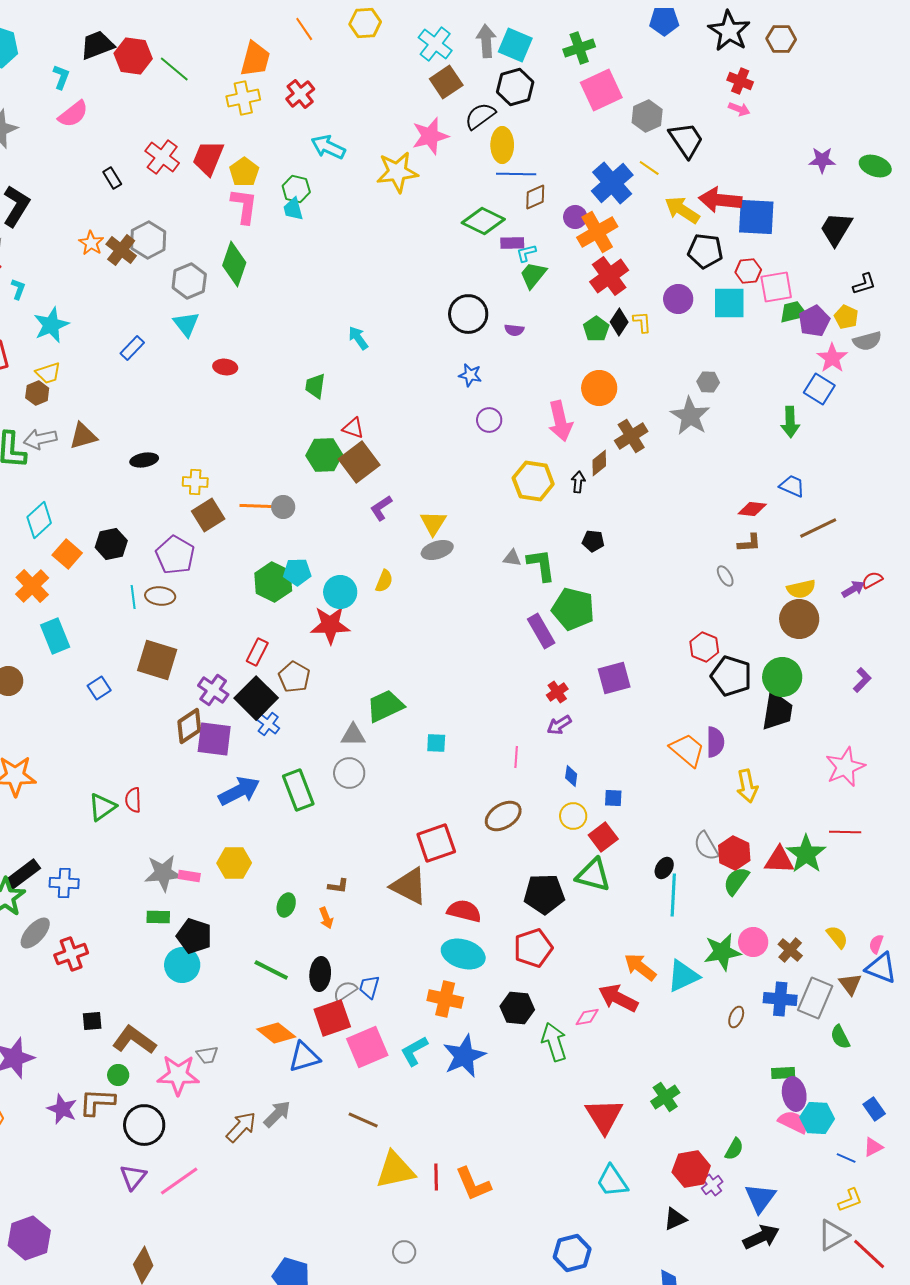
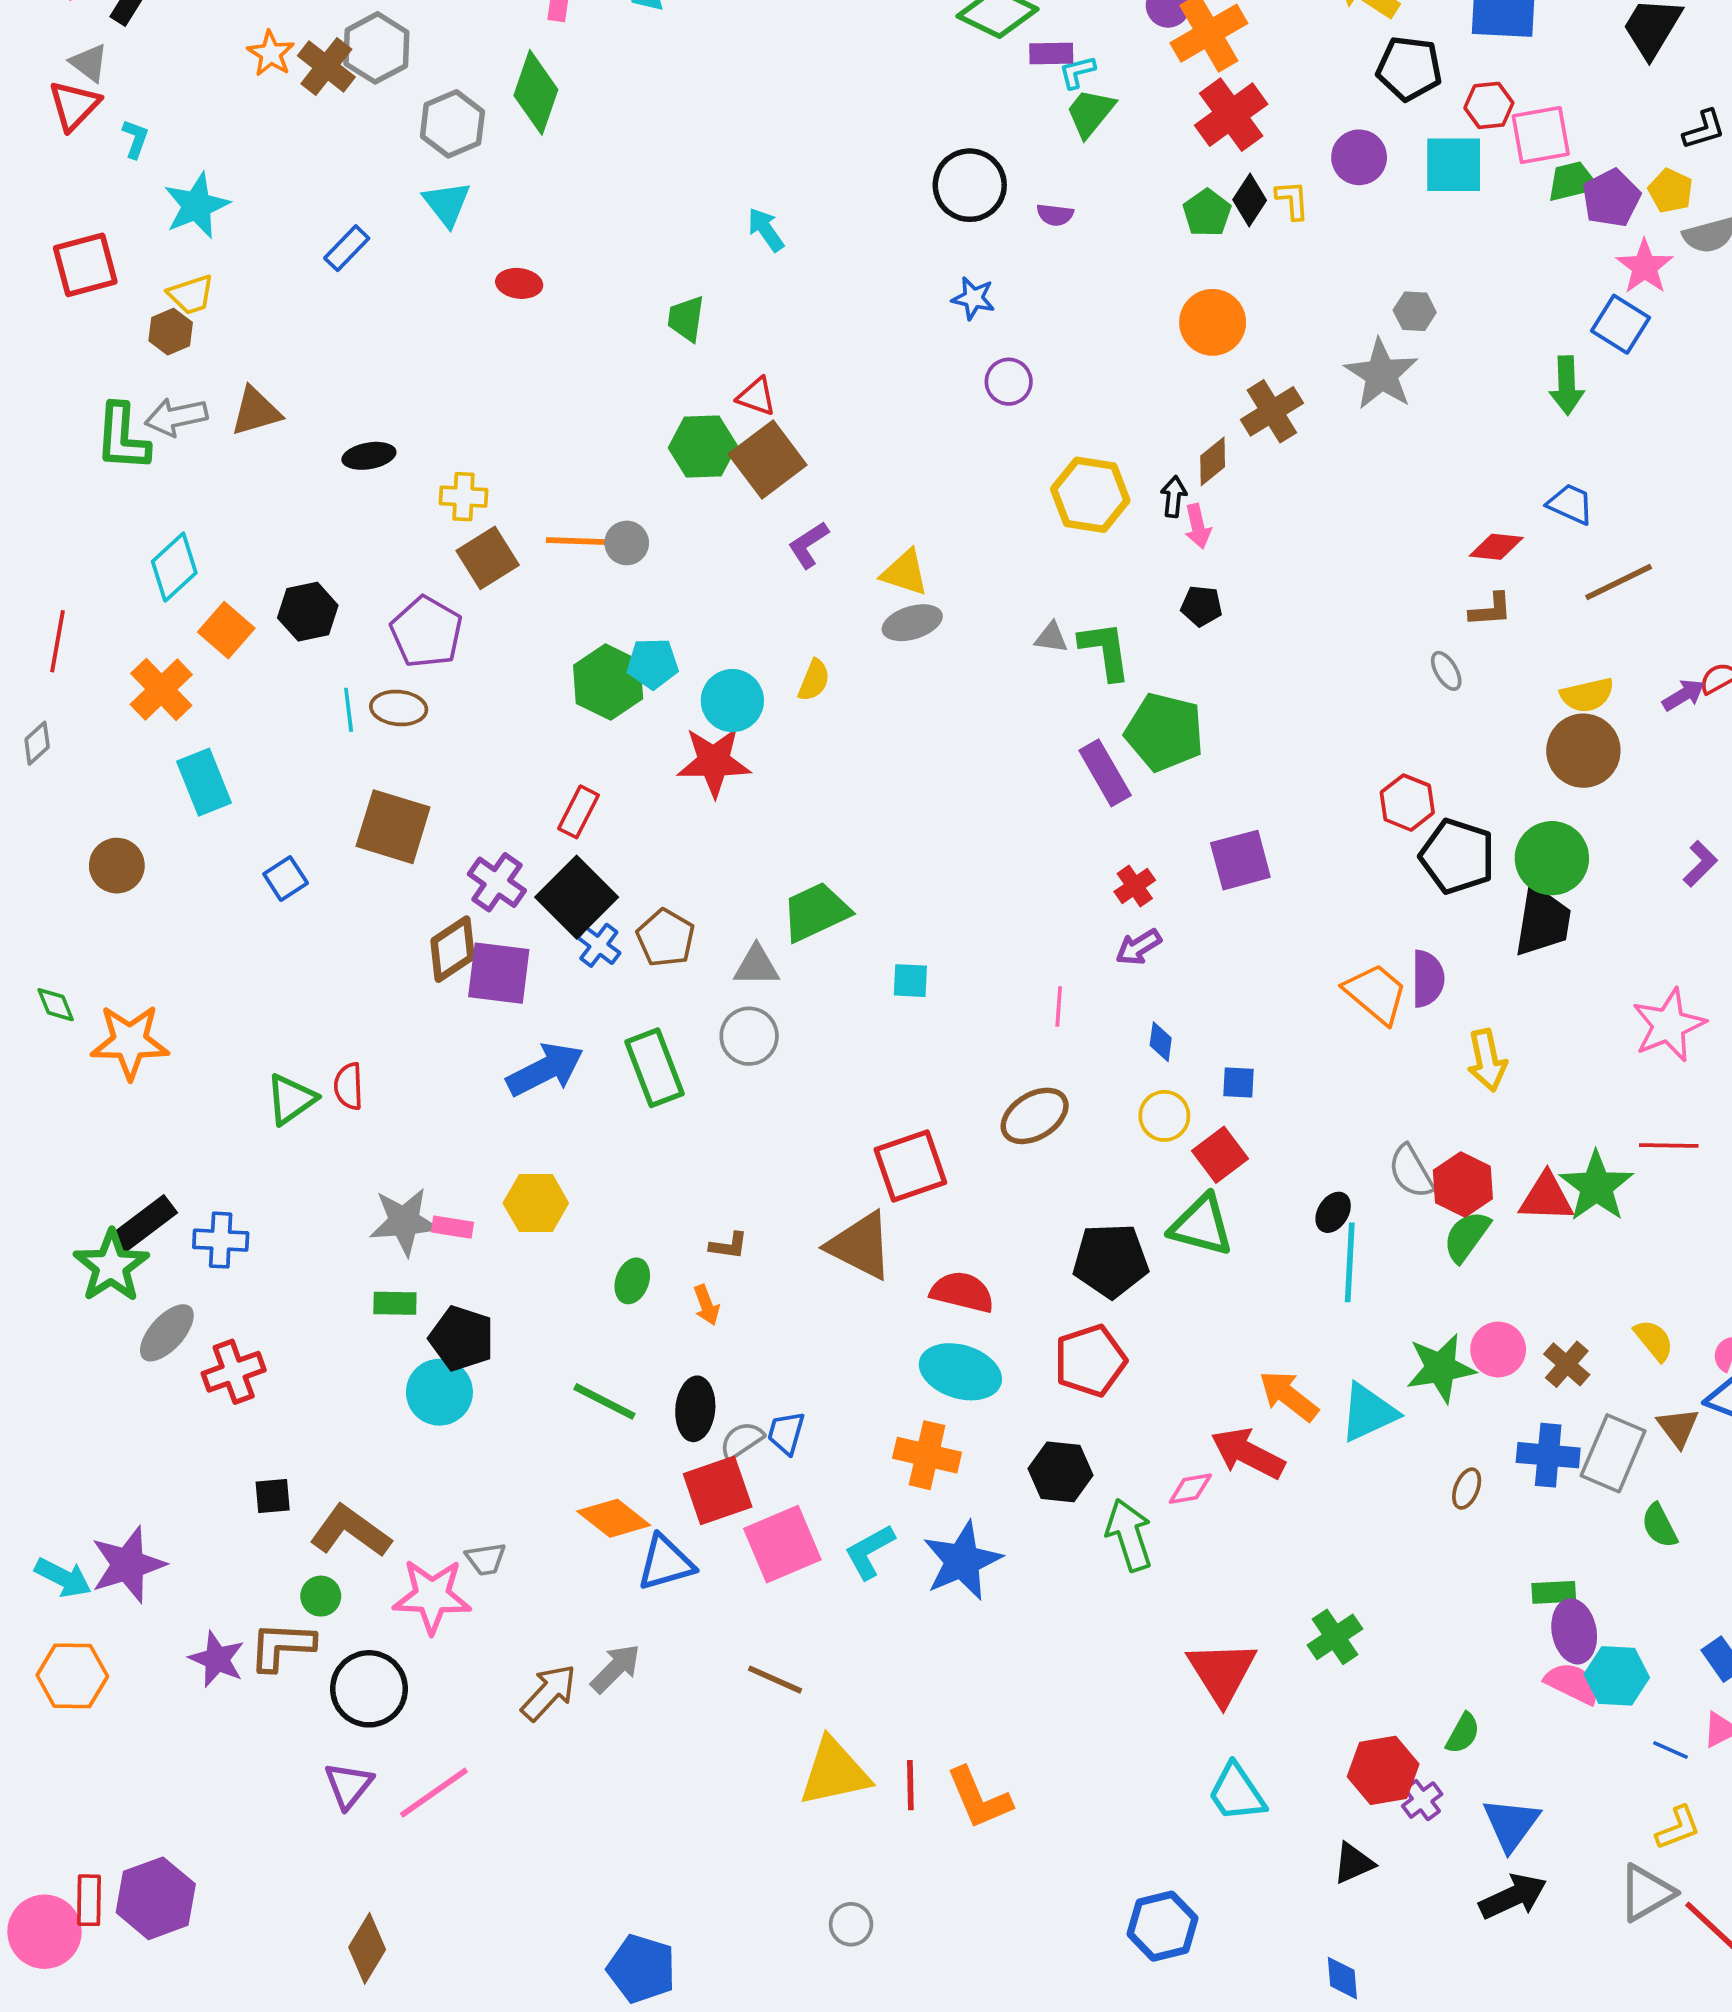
pink arrow: (560, 421) -> (1198, 526), moved, size x0.6
yellow triangle: (433, 523) -> (905, 573), turned -44
brown pentagon: (294, 677) -> (666, 938), moved

